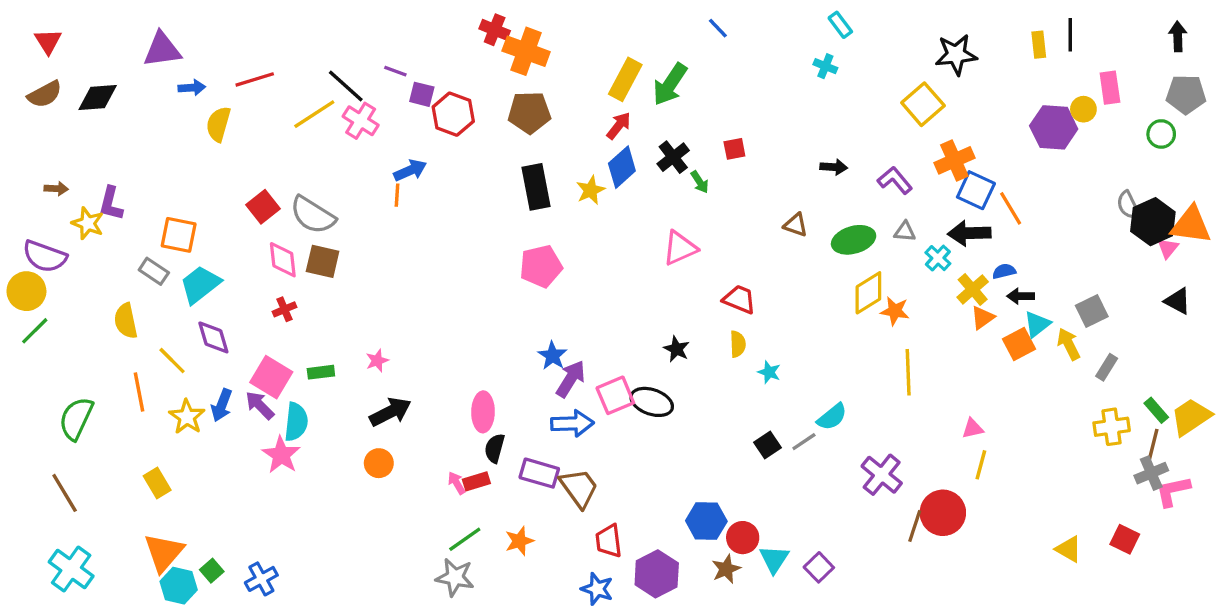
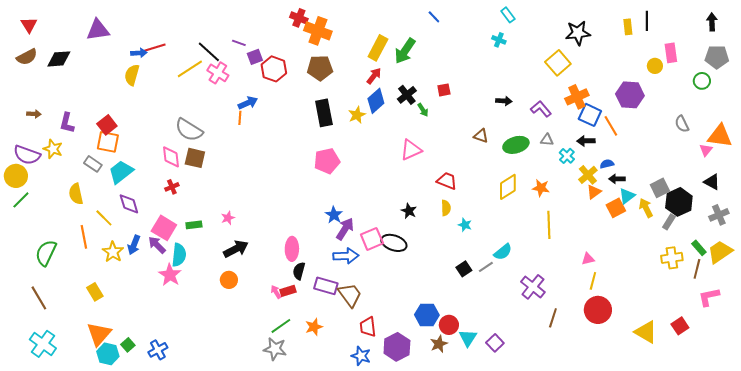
blue arrow: (192, 88) -> (139, 53), moved
purple square: (422, 94) -> (255, 57), turned -35
purple hexagon: (1054, 127) -> (630, 95), moved
red square: (263, 207) -> (107, 125), moved
black hexagon: (1153, 222) -> (679, 202), moved
yellow star: (88, 223) -> (53, 149), moved
black arrow: (969, 233) -> (586, 141), size x0.7
yellow diamond: (868, 293) -> (508, 187), moved
gray cross: (1151, 473) -> (719, 215), moved
red circle: (943, 513) -> (598, 310), moved
red square: (1125, 539) -> (680, 326), turned 30
yellow triangle: (1069, 549) -> (646, 332), size x1.4

